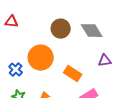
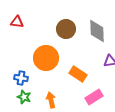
gray diamond: (92, 31) -> (97, 31), turned 30
blue cross: (16, 70) -> (21, 78), moved, turned -32

